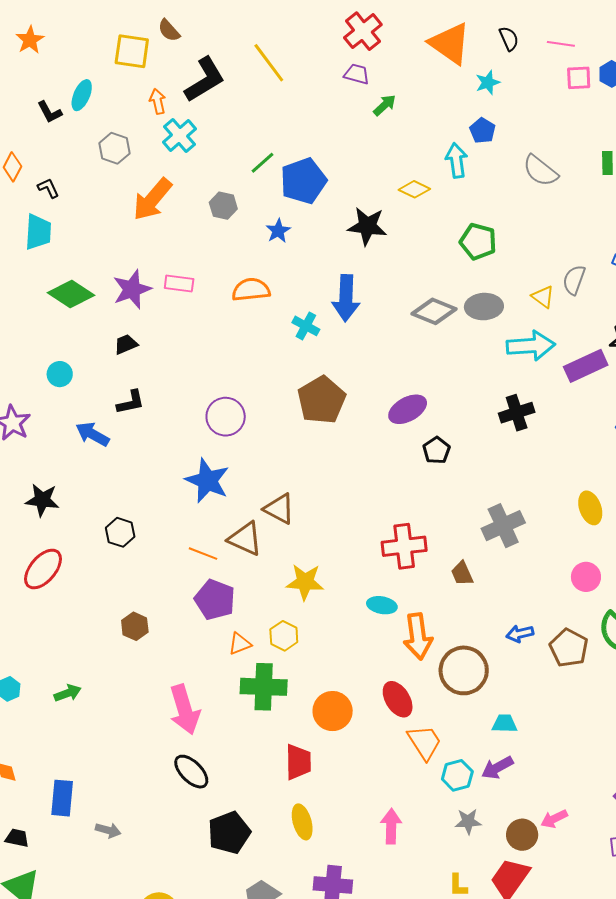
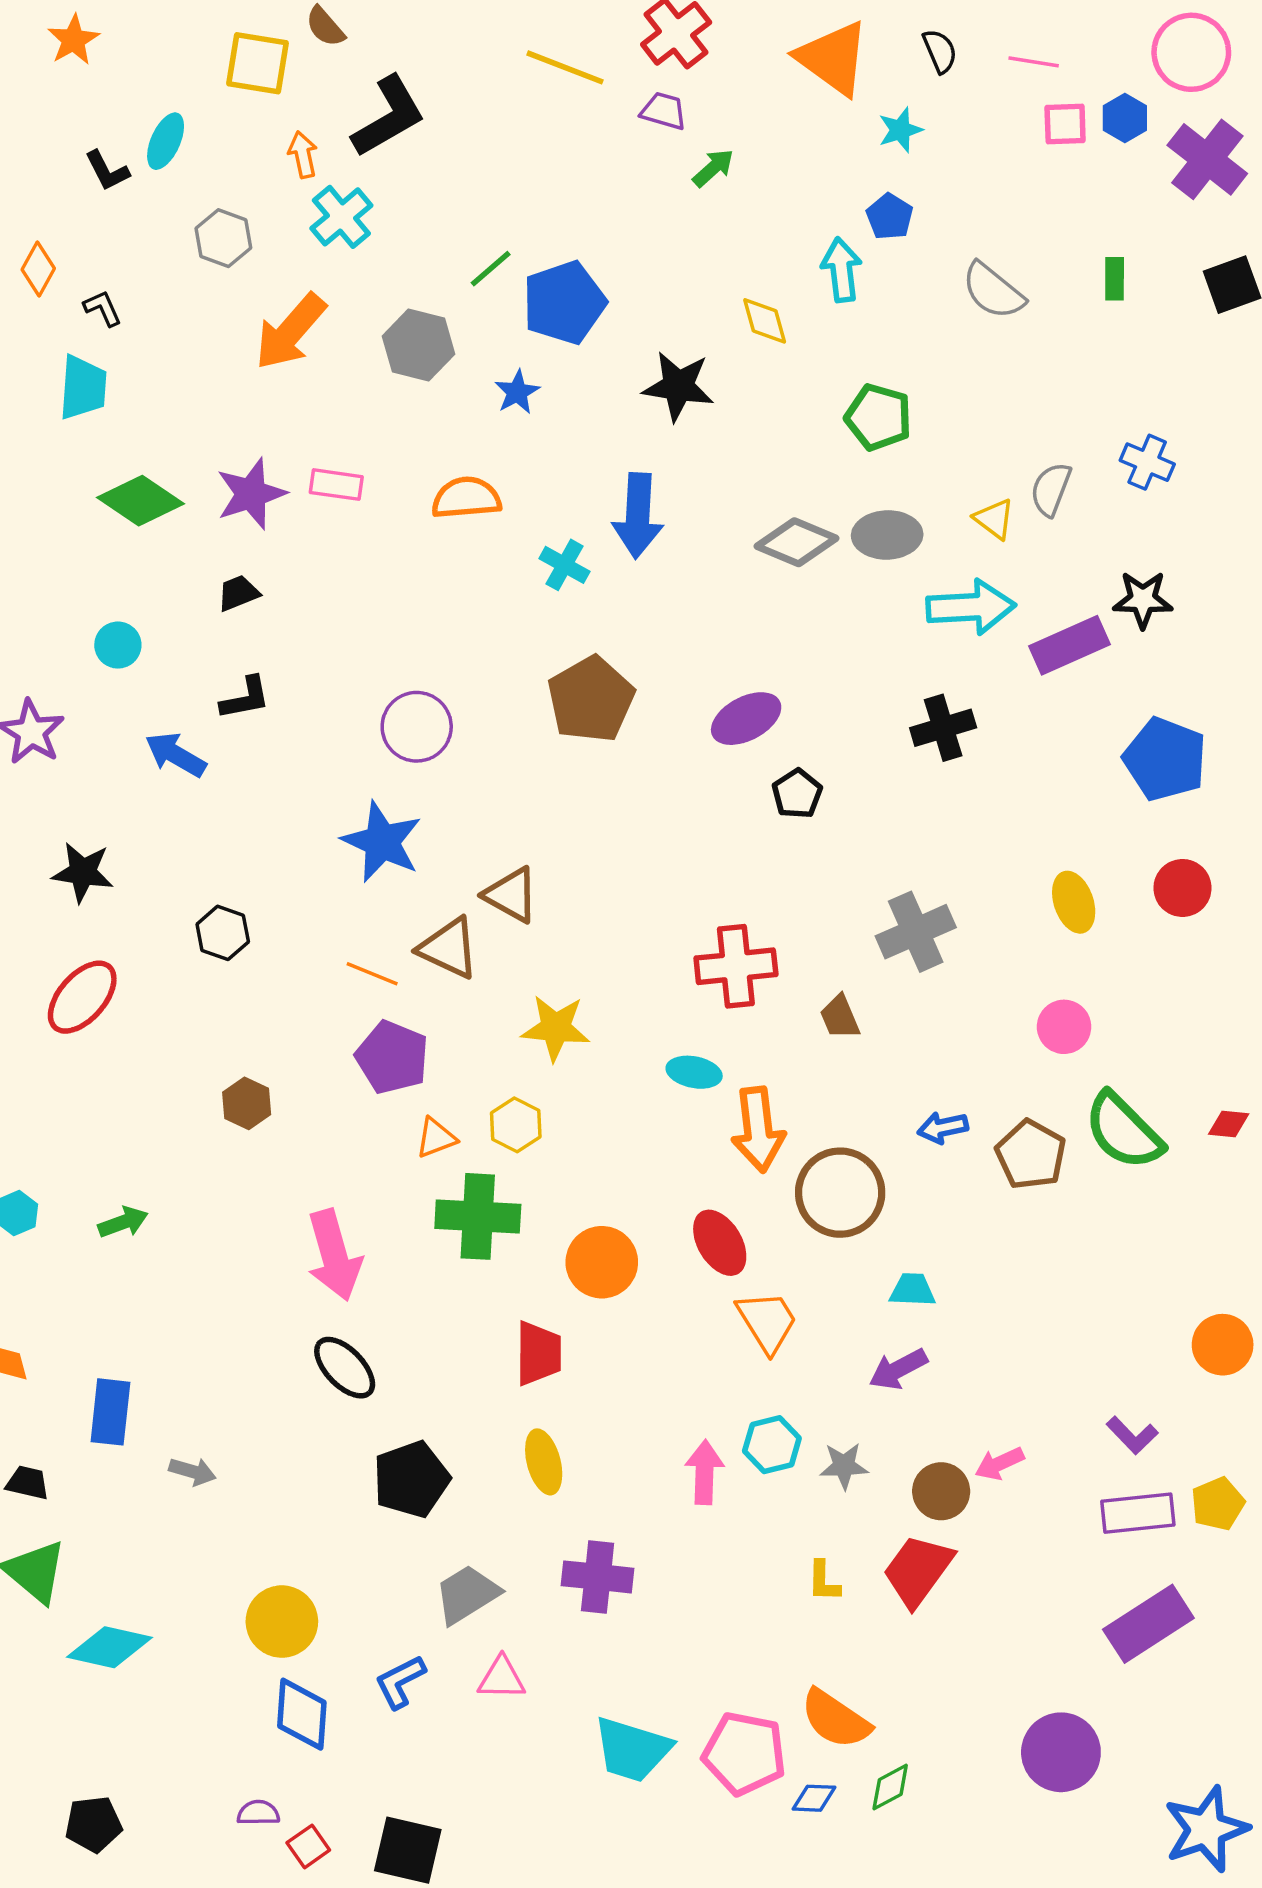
yellow line: (269, 63) -> (565, 67), moved, turned -33
yellow diamond: (414, 189) -> (765, 321), turned 48
gray hexagon: (223, 206) -> (419, 345), size x1.4
cyan hexagon: (457, 775) -> (772, 1445), moved

